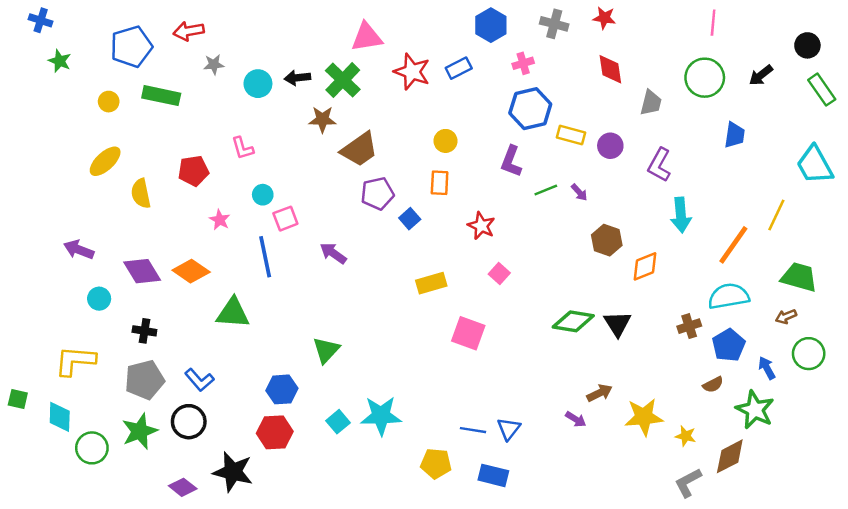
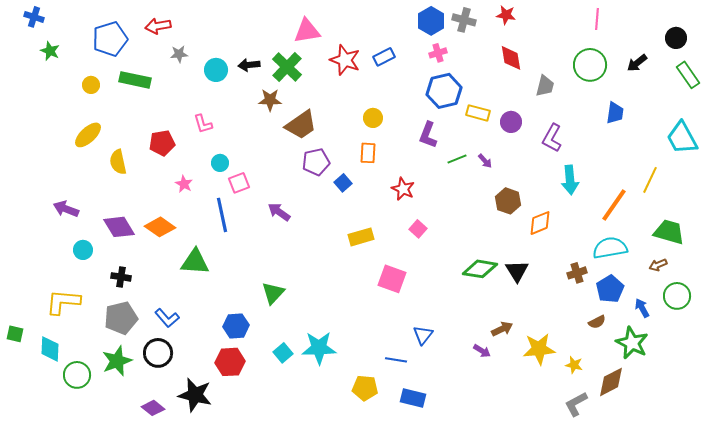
blue hexagon: (491, 25) -> (431, 21), moved
blue triangle: (509, 429) -> (423, 335), moved

